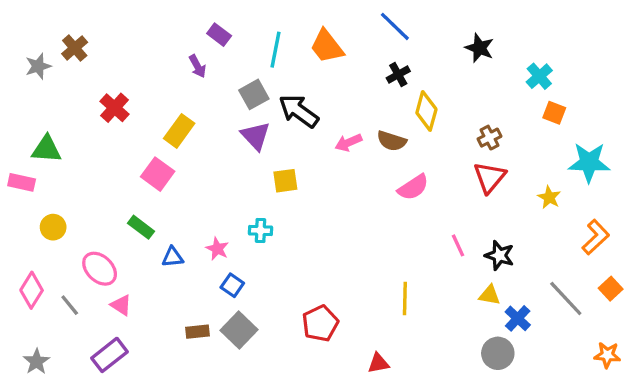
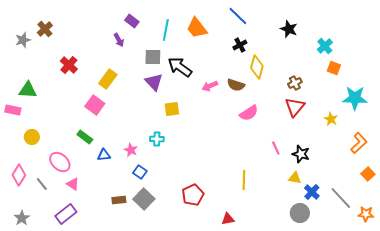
gray square: (254, 94) -> (153, 57), turned 30
gray line: (566, 299) -> (341, 198), moved

